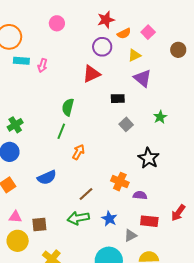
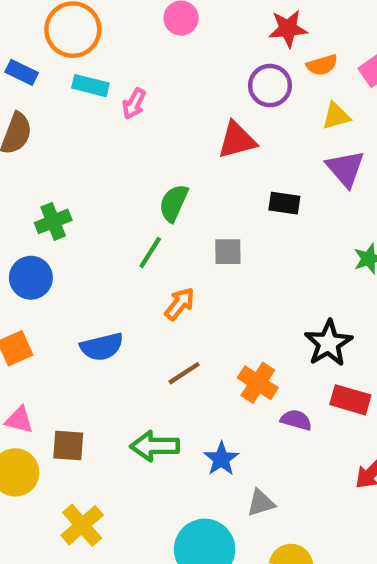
gray square: (126, 124) -> (228, 252), moved, turned 32
brown line: (86, 194) -> (184, 373), moved
red rectangle: (149, 221) -> (350, 400), moved

